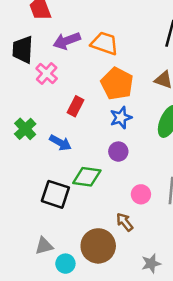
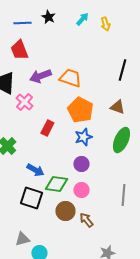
blue arrow: (60, 143) -> (35, 170), moved
pink circle: (141, 194) -> (81, 190), moved
brown circle: (98, 246) -> (65, 211), moved, size x0.7

